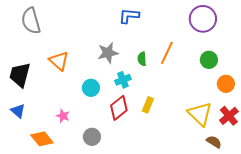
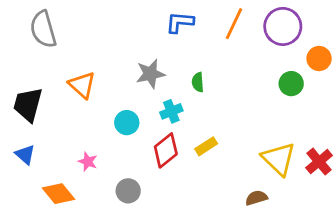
orange line: (167, 53) -> (234, 24), moved
orange circle: (226, 84) -> (319, 59), moved
yellow rectangle: (148, 105) -> (206, 146), turned 35
brown semicircle: (214, 142) -> (256, 198), moved, turned -49

